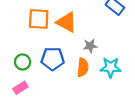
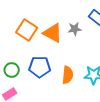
orange square: (39, 19) -> (27, 30), turned 30
gray star: (90, 46) -> (75, 29), moved

